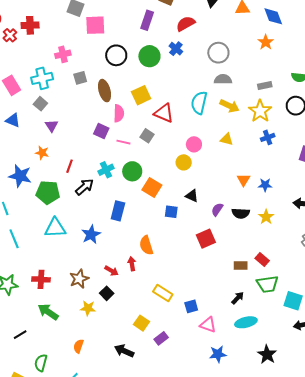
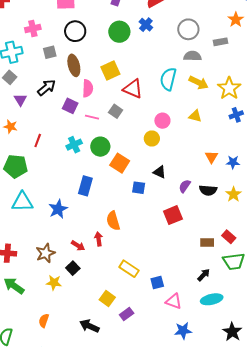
black circle: (116, 55) -> (75, 31), moved
gray rectangle: (265, 85) -> (220, 42), moved
black arrow: (84, 187) -> (47, 88), moved

